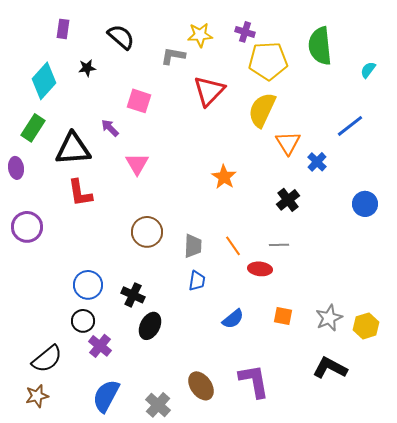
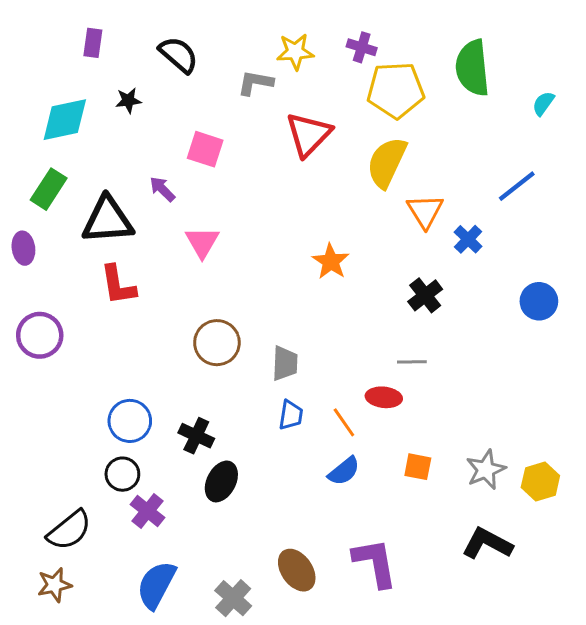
cyan diamond: (44, 81) -> (65, 120), turned 36
orange line: (233, 246) -> (344, 422), moved

